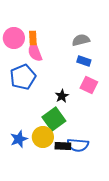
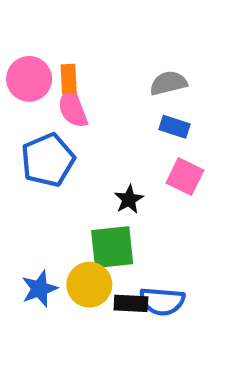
green square: (54, 119) -> (112, 247), turned 30

